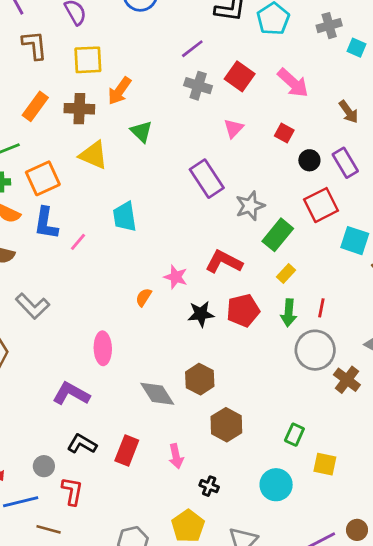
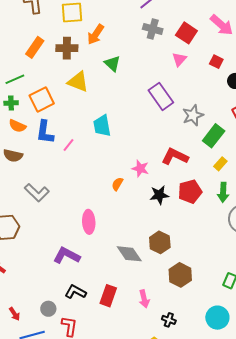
red square: (240, 76) -> (186, 33), moved

